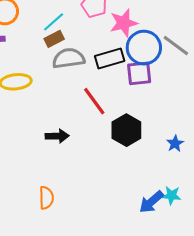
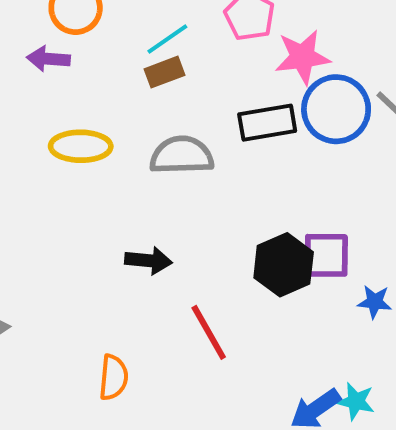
gray semicircle: (69, 58) -> (182, 155), moved
purple square: (139, 73) -> (326, 255), moved
red line: (94, 101) -> (209, 332), moved
blue star: (175, 144) -> (375, 302), turned 30

